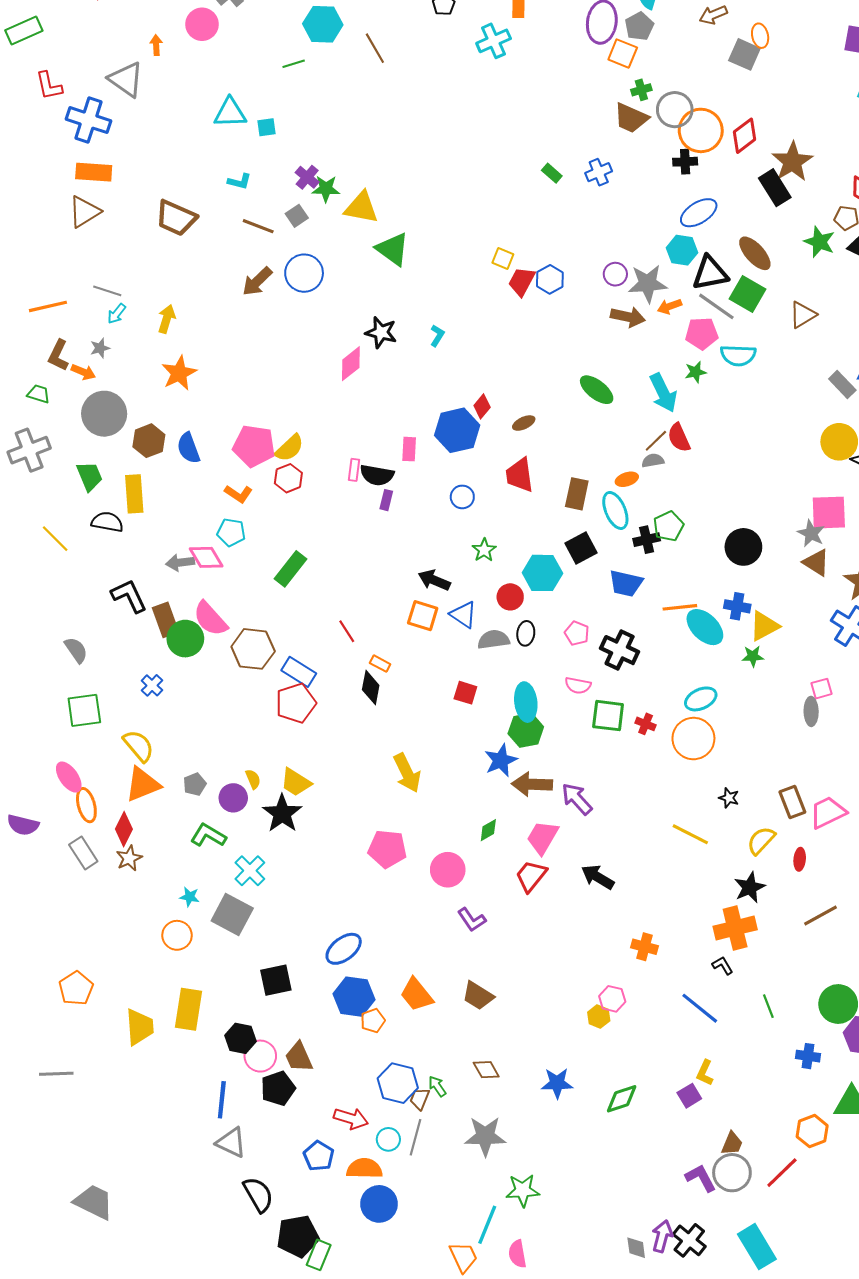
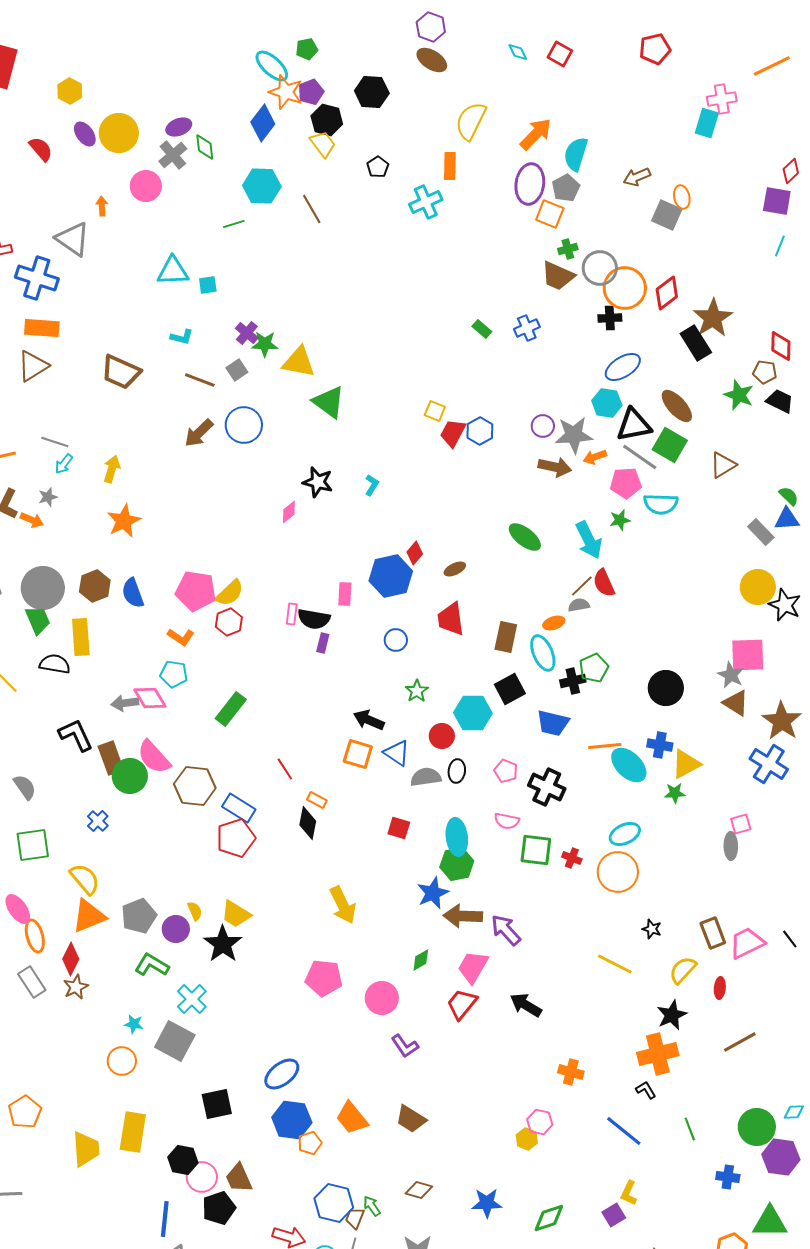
pink diamond: (351, 364) -> (289, 512), size x0.7
gray circle: (104, 414) -> (43, 588), moved
gray pentagon: (195, 784) -> (139, 916), size x1.6
brown diamond: (486, 1070) -> (419, 1190), turned -44

